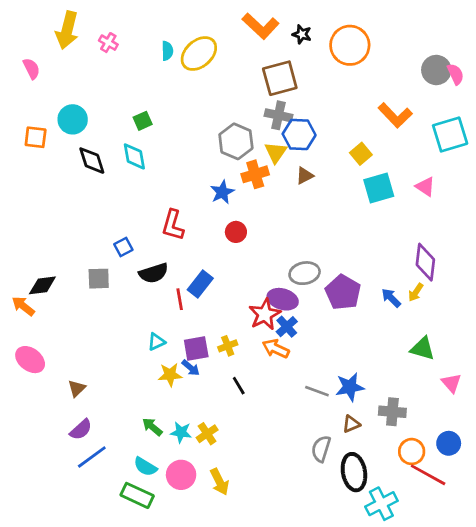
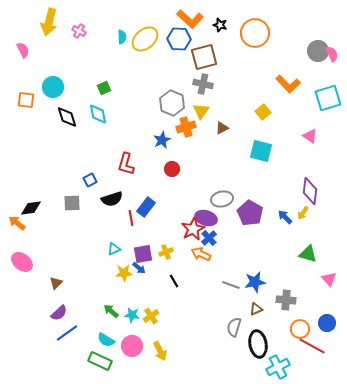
blue hexagon: (299, 134) -> (179, 39), moved
cyan square: (379, 188) -> (261, 151), moved, turned 30

